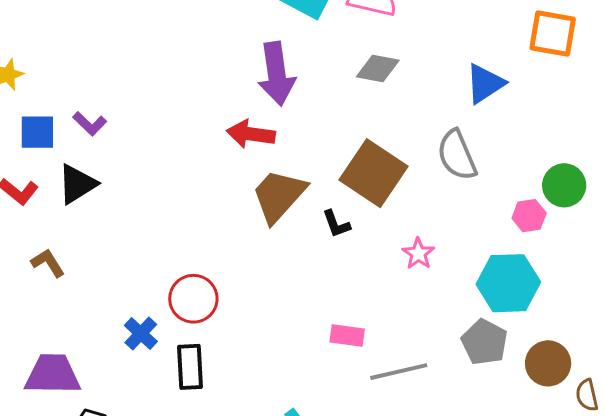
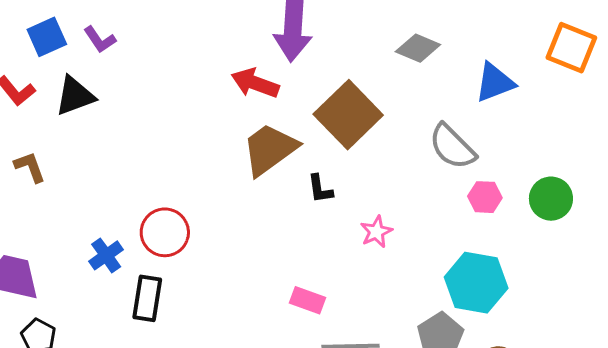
gray diamond: (378, 68) -> (418, 48), moved
blue square: (37, 132) -> (47, 37), turned -36
gray semicircle: (457, 155) -> (452, 147), turned -34
brown square: (374, 173) -> (348, 115), moved
pink hexagon: (529, 216) -> (485, 197), moved
pink star: (418, 254) -> (376, 232), moved

